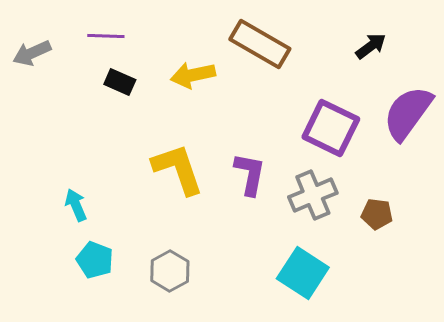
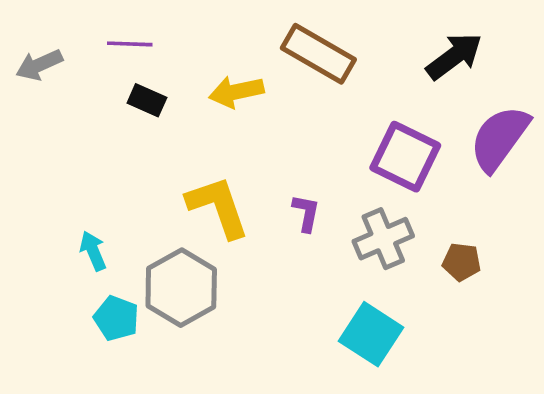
black arrow: (371, 46) -> (454, 56), size x1.5
purple L-shape: (250, 174) -> (306, 213), size x0.7
gray hexagon: (170, 271) -> (181, 288), moved, size x1.5

